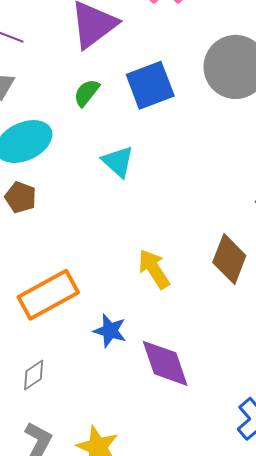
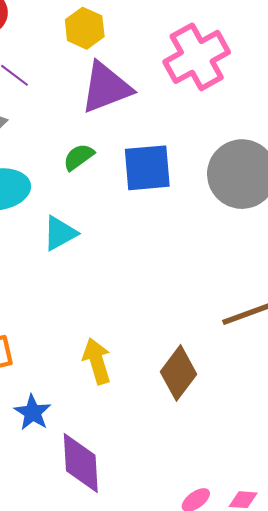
cyan triangle: (118, 162) -> (60, 233), moved, turned 33

